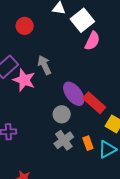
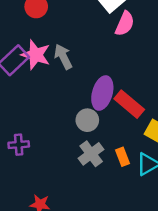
pink star: (24, 80) -> (36, 55), moved
purple ellipse: (74, 94) -> (102, 93), turned 55

